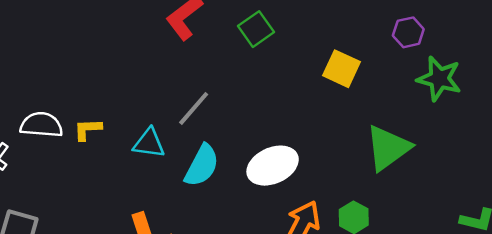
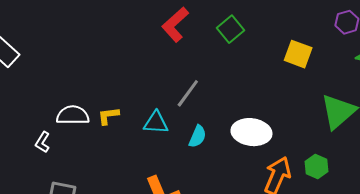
cyan semicircle: (202, 166) -> (198, 136), size x0.7
white ellipse: (273, 166) -> (251, 132), turned 36

